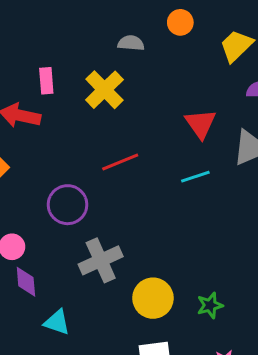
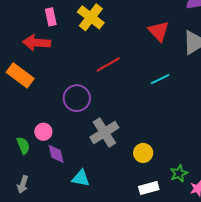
cyan line: (195, 177) -> (160, 79), moved
yellow circle: (153, 298) -> (143, 153), size x0.7
green star: (210, 305) -> (179, 173), moved

